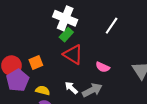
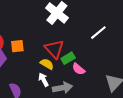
green rectangle: (66, 35) -> (68, 58), moved
yellow semicircle: (43, 90) -> (47, 64), moved

